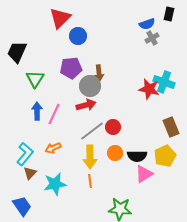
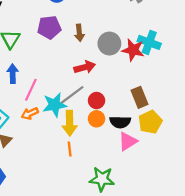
gray circle: (90, 86) -> (109, 44), moved
red arrow: (86, 105) -> (85, 67), moved
pink line: (54, 114) -> (31, 90), moved
red circle: (113, 127) -> (97, 101), moved
brown rectangle: (171, 127) -> (140, 97), moved
cyan star: (55, 184) -> (55, 105), moved

